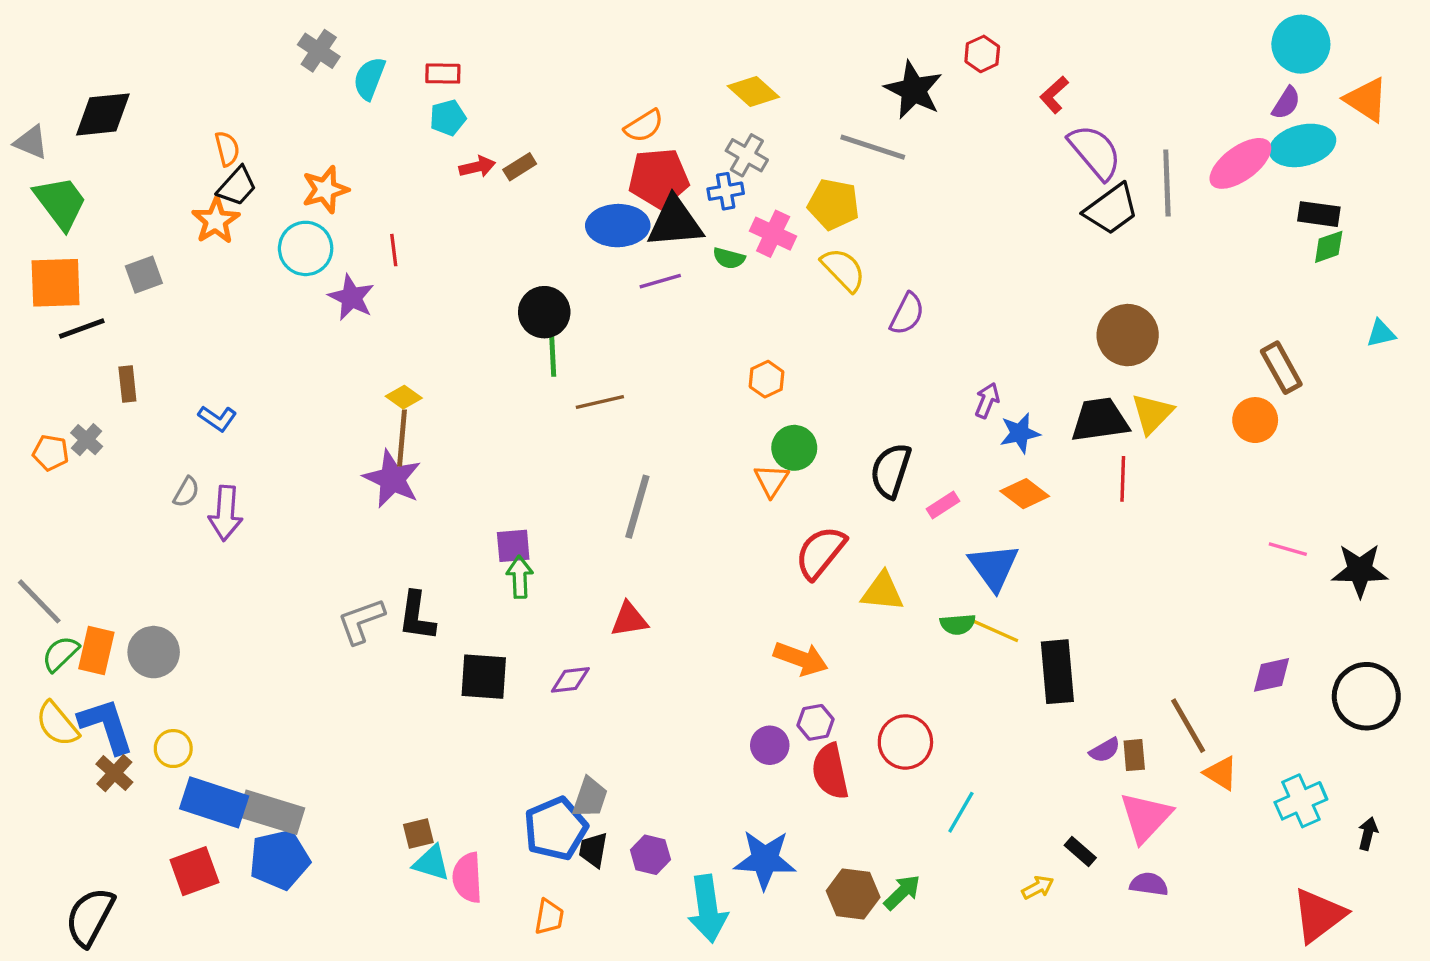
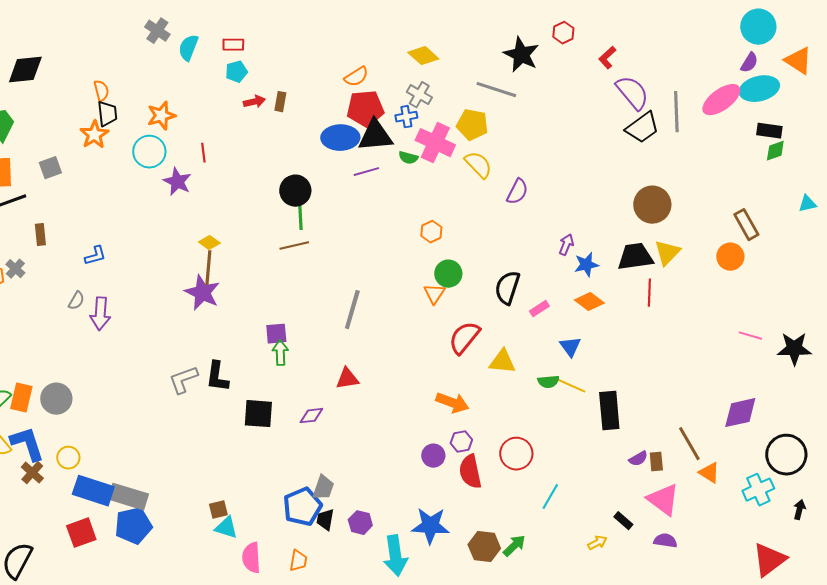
brown rectangle: (520, 167) -> (280, 102), turned -48
black trapezoid: (237, 186) -> (107, 114), turned -48
pink cross: (773, 234) -> (435, 143), size x1.4
brown line: (600, 402) -> (294, 246), moved
blue L-shape: (217, 418) -> (95, 256), turned -50
blue triangle: (994, 567) -> (570, 347), size x0.7
purple diamond: (1271, 675) -> (740, 413), size x1.4
black circle: (1366, 696) -> (786, 455), moved
pink triangle: (1146, 817) -> (663, 500), turned -36
pink semicircle: (467, 878) -> (251, 558), moved

